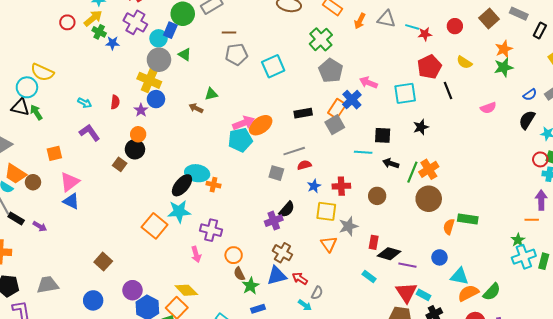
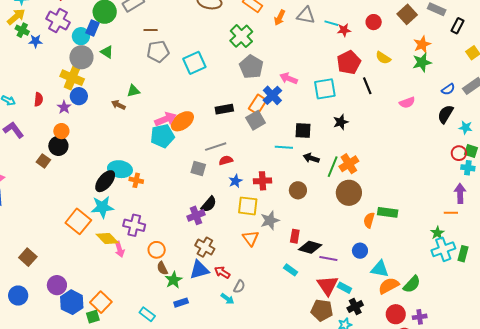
yellow diamond: (186, 290) -> (107, 238), moved

